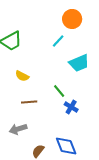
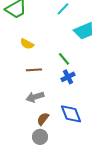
blue cross: (71, 107) -> (68, 77), moved, turned 32
gray arrow: (18, 129) -> (35, 97), moved

